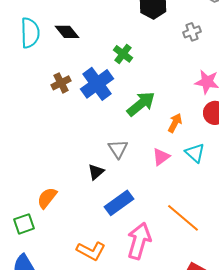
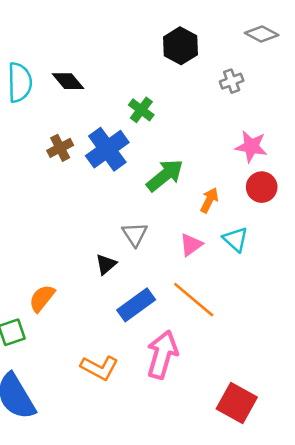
orange line: (183, 218) -> (194, 300), moved

